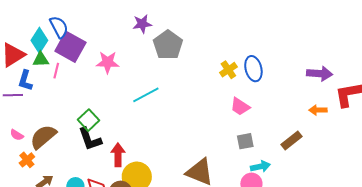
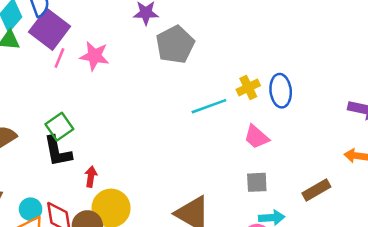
pink line: (56, 71) -> (59, 58), moved
cyan line: (146, 95) -> (209, 106), moved
red arrow: (118, 155) -> (91, 177), size x0.7

